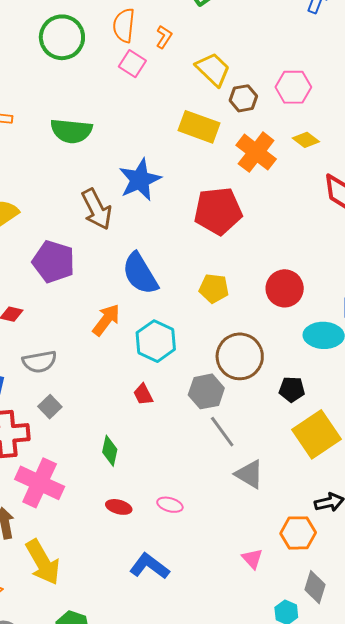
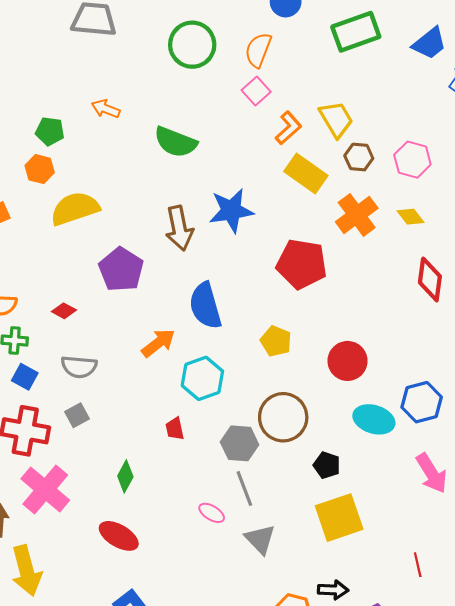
orange L-shape: (164, 37) -> (288, 128), moved, size x1.4
pink ellipse: (170, 505) -> (212, 513), moved
red ellipse: (119, 507) -> (119, 536), size x1.5

